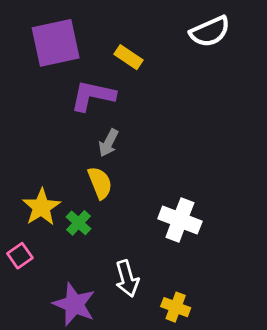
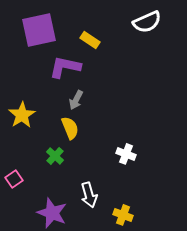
yellow star: (41, 207) -> (22, 115), moved
white cross: (180, 220) -> (126, 154), size x0.7

